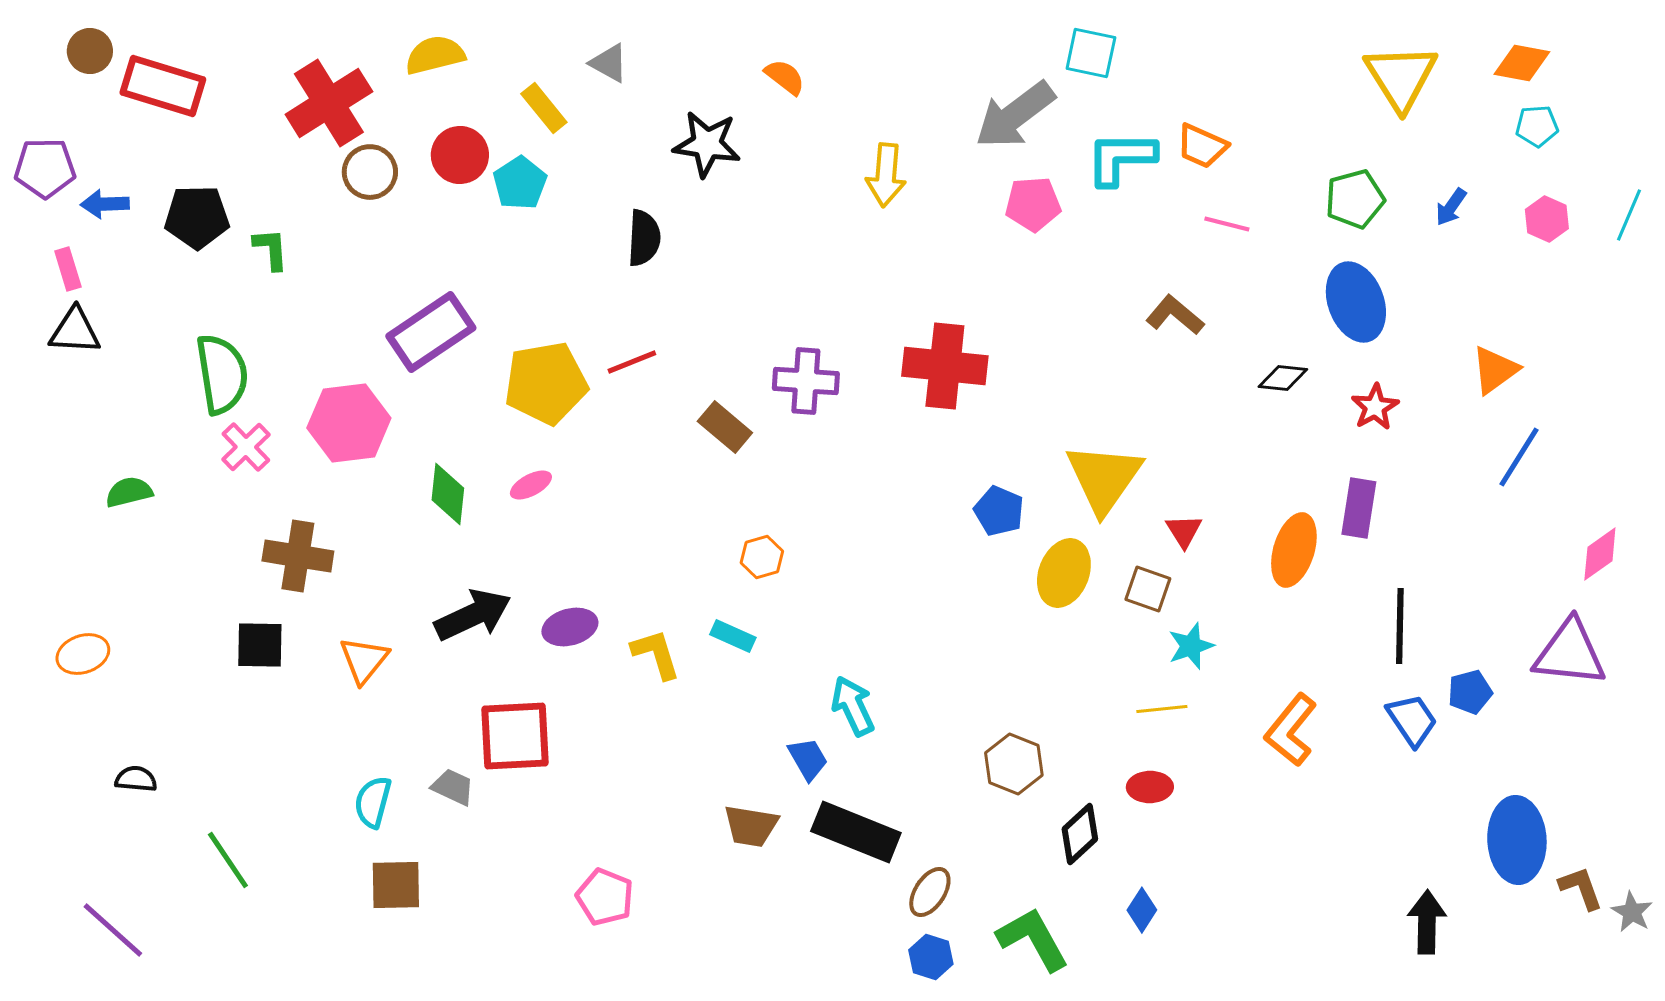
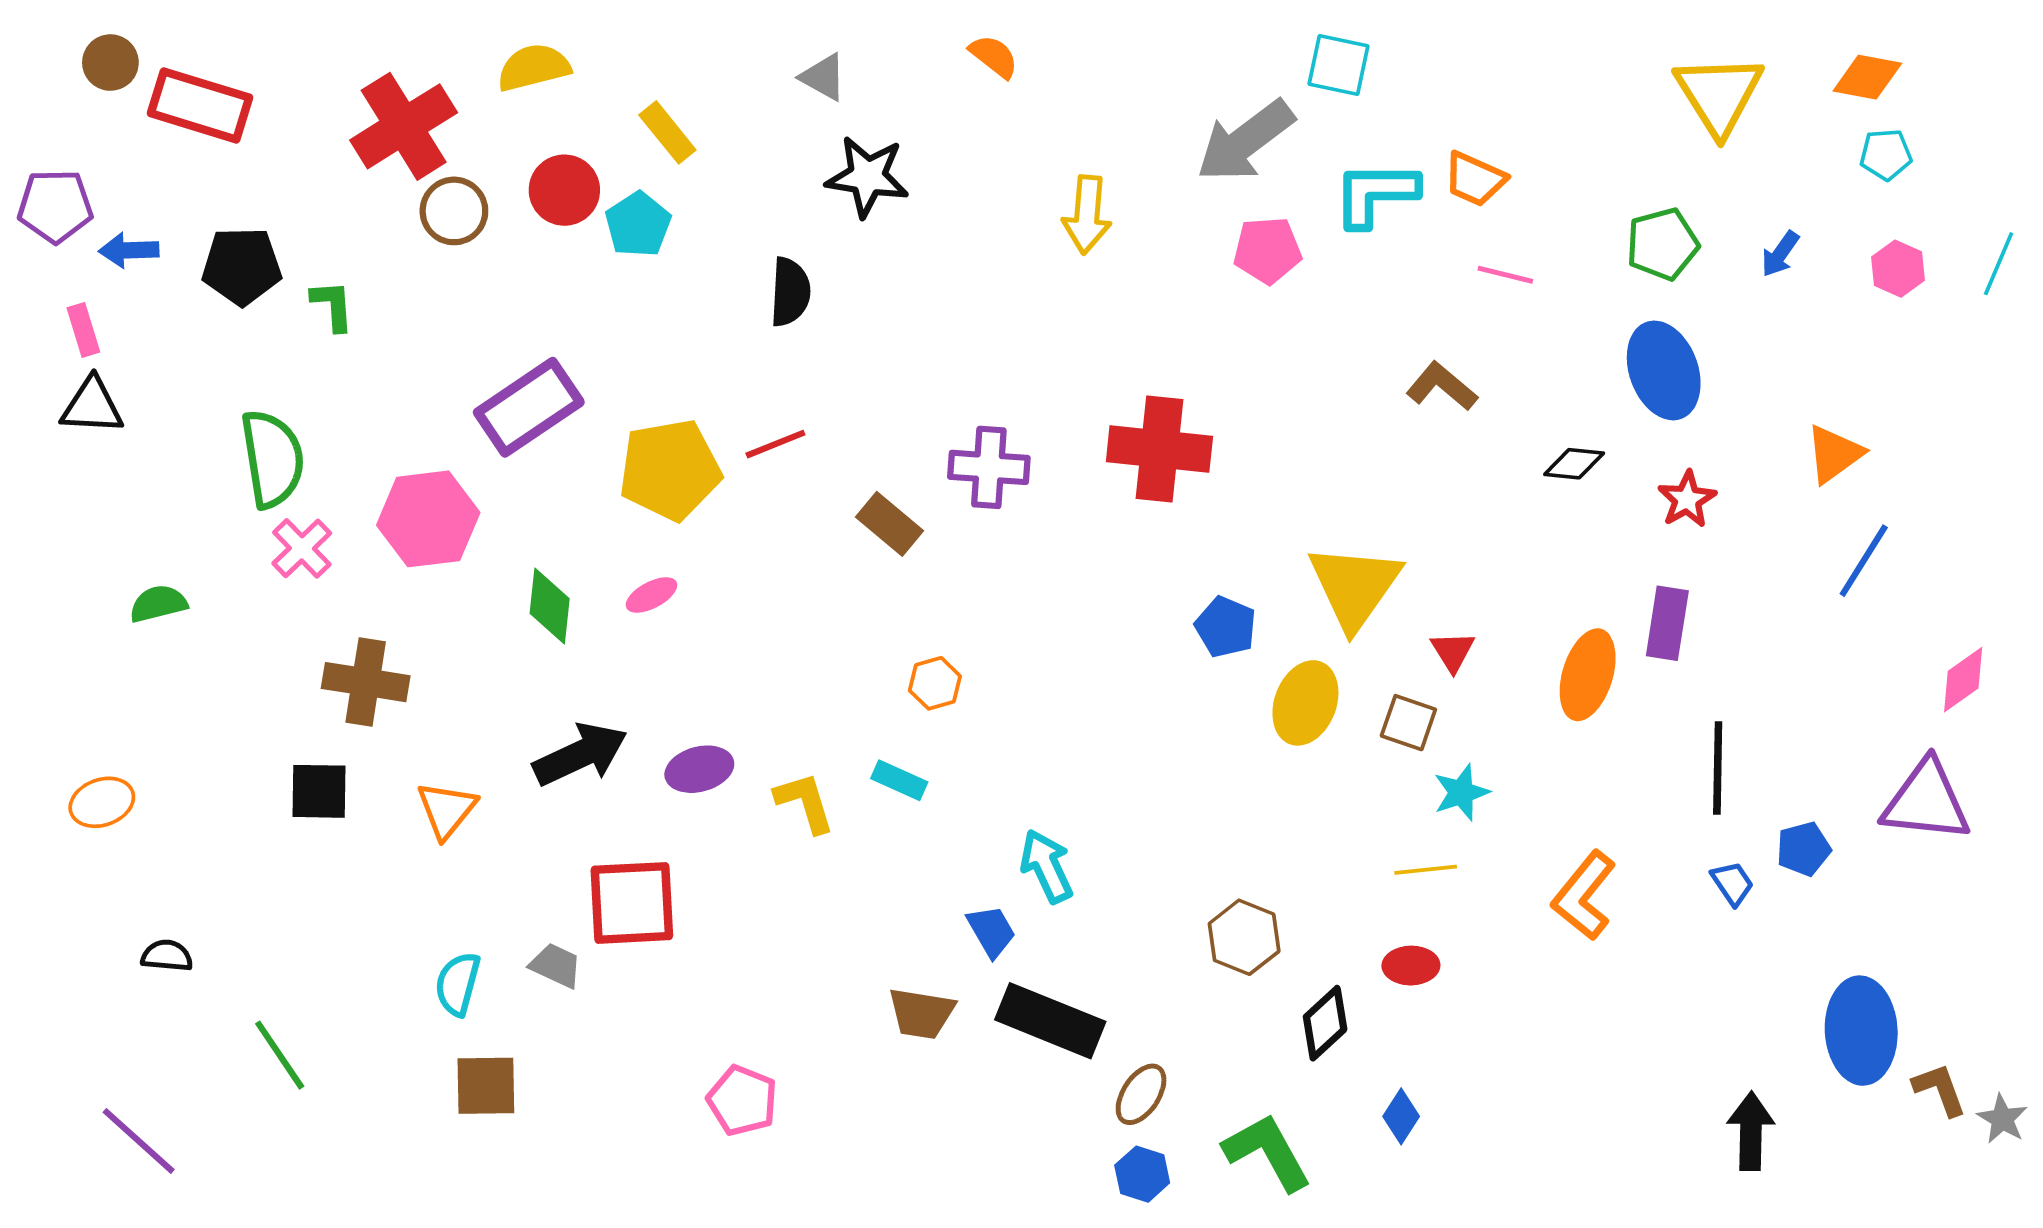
gray triangle: (609, 63) -> (823, 77), moved
orange semicircle: (785, 77) -> (994, 56), moved
blue trapezoid: (1412, 720) -> (1732, 883), size x0.7

